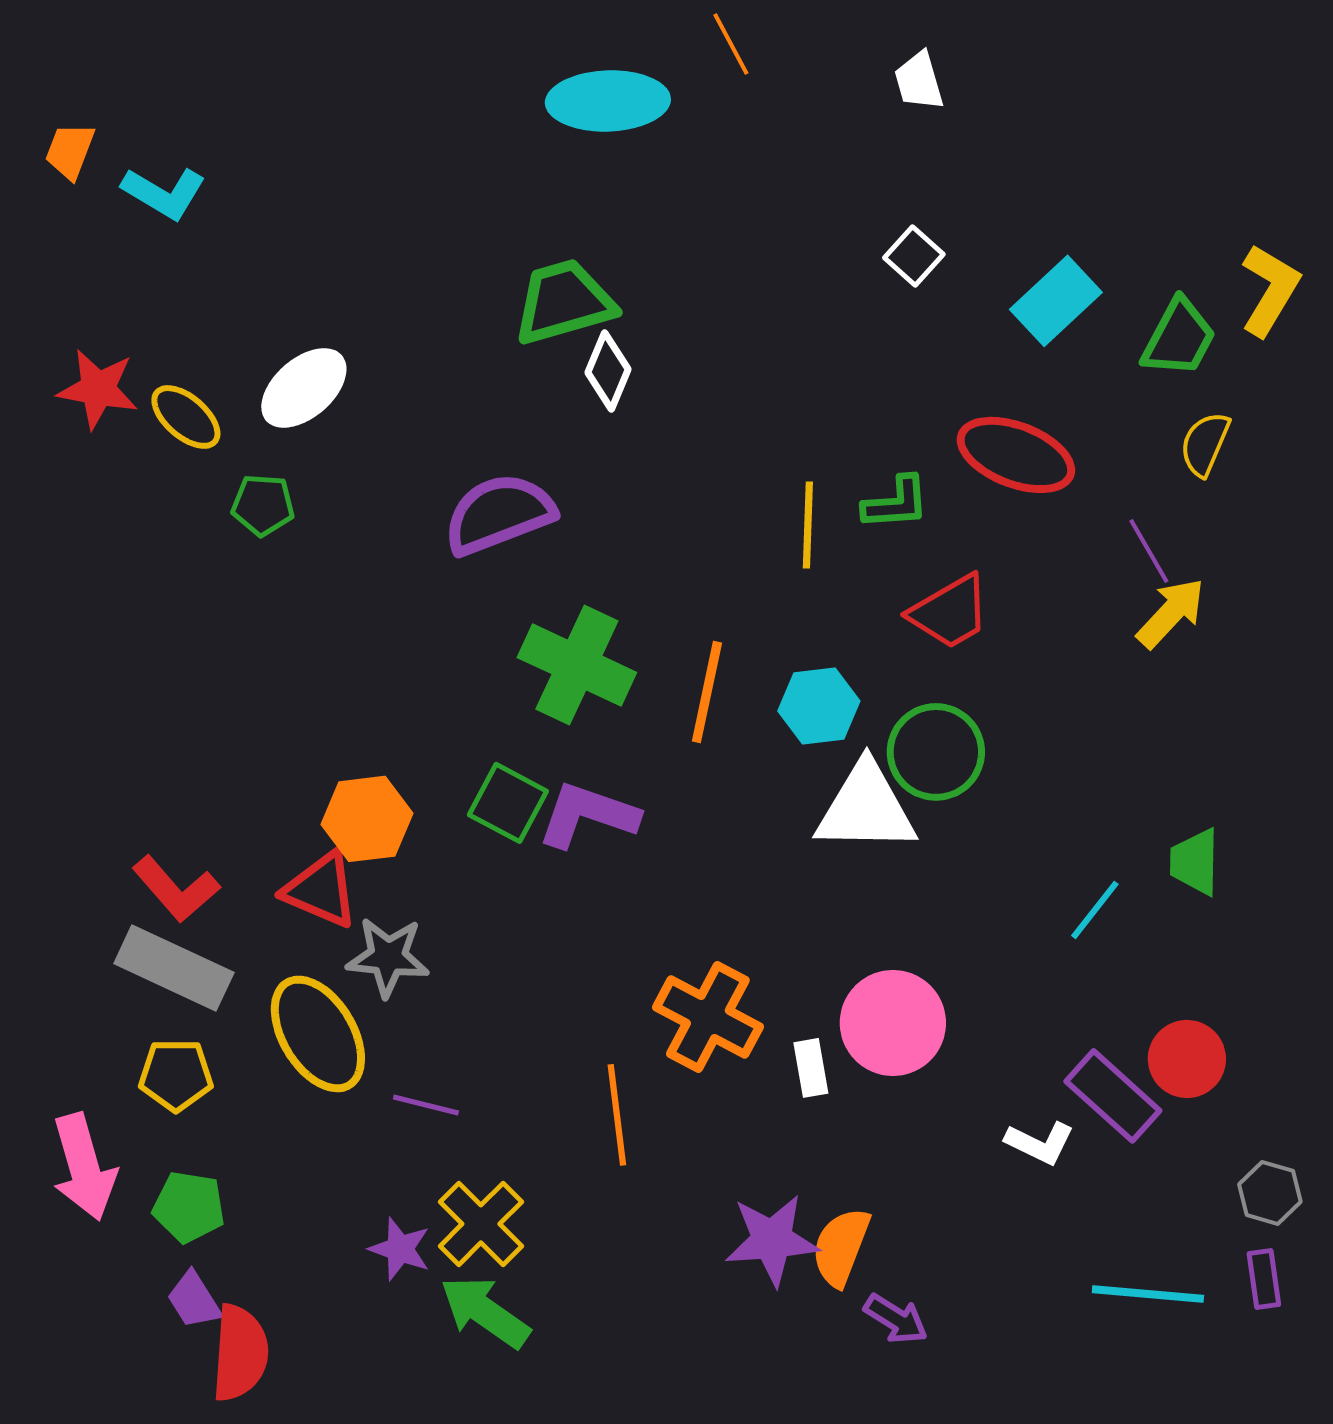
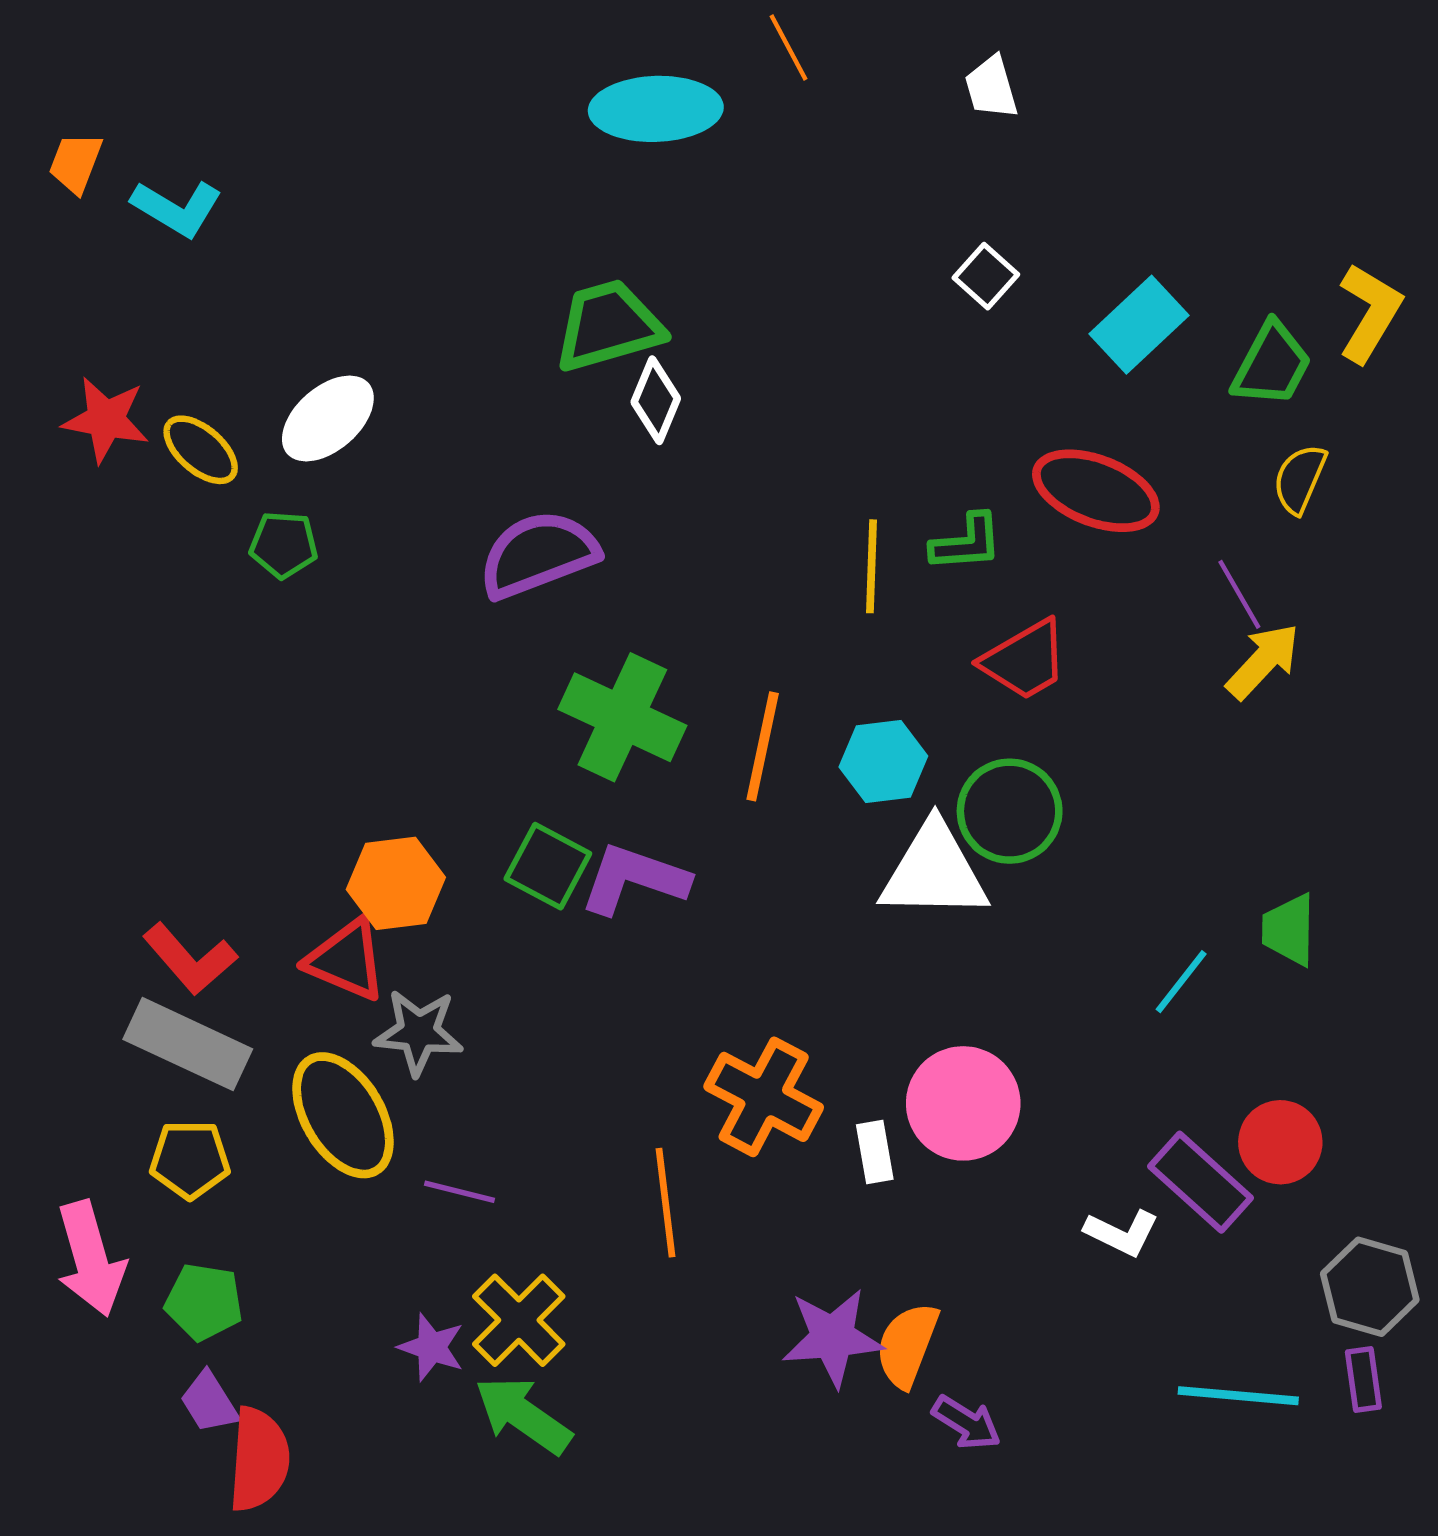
gray hexagon: (1270, 1193) -> (1370, 1287), size x1.4

